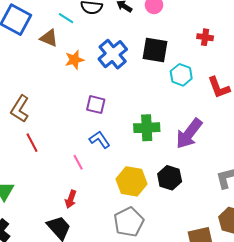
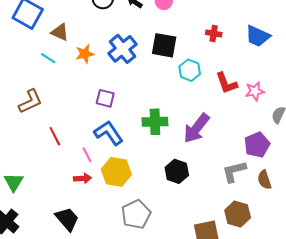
cyan line: (66, 18) -> (48, 58), moved
brown L-shape: (20, 109) -> (30, 101), turned -148
blue L-shape: (100, 140) -> (108, 133), size x1.4
red line: (32, 143) -> (55, 136), moved
yellow hexagon: (132, 181) -> (116, 172), moved
red arrow: (71, 199) -> (83, 178), moved, turned -114

